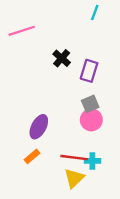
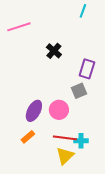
purple rectangle: (89, 71) -> (87, 69), moved
pink circle: (91, 120) -> (59, 110), moved

